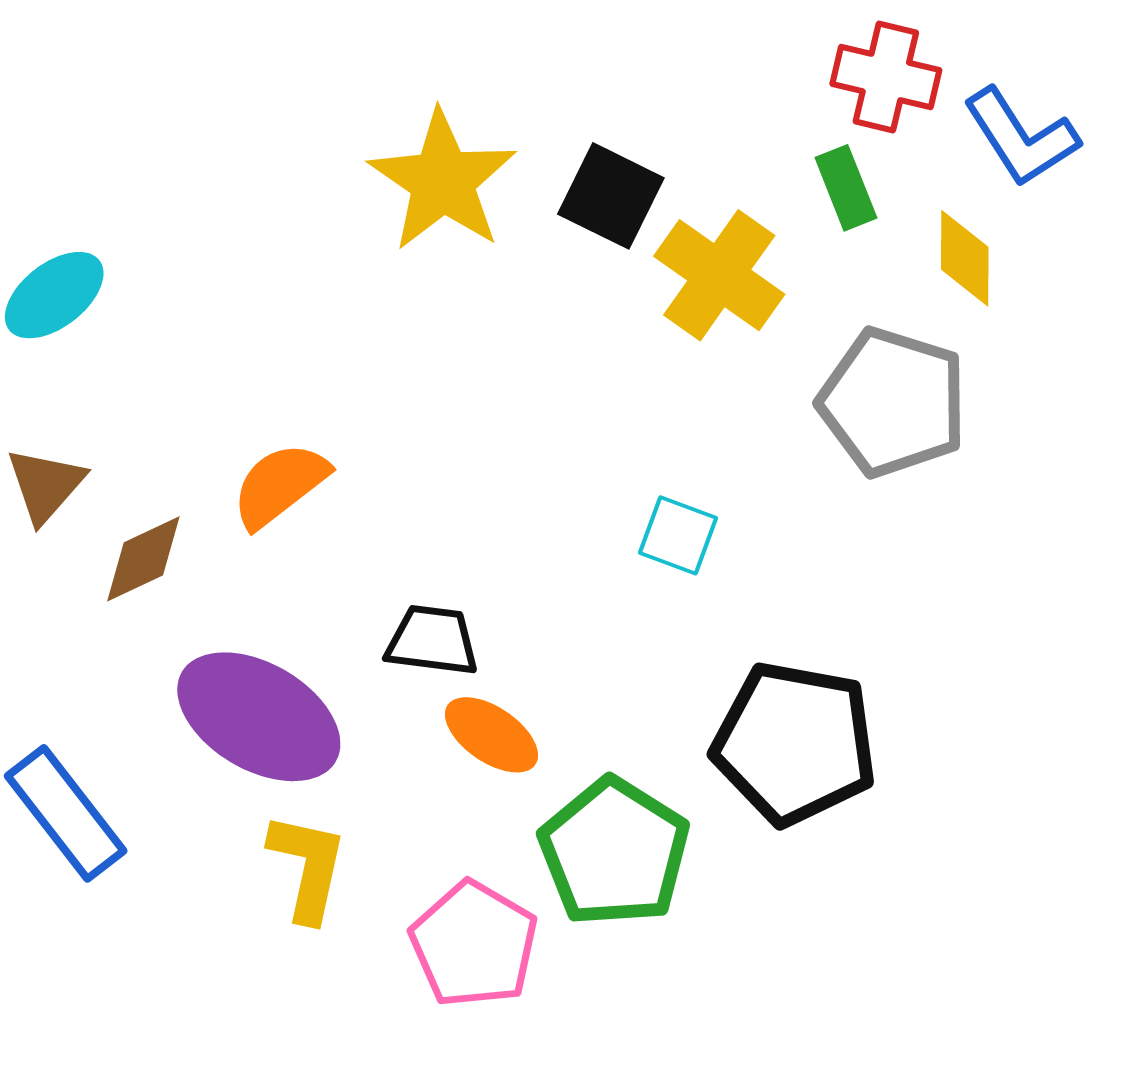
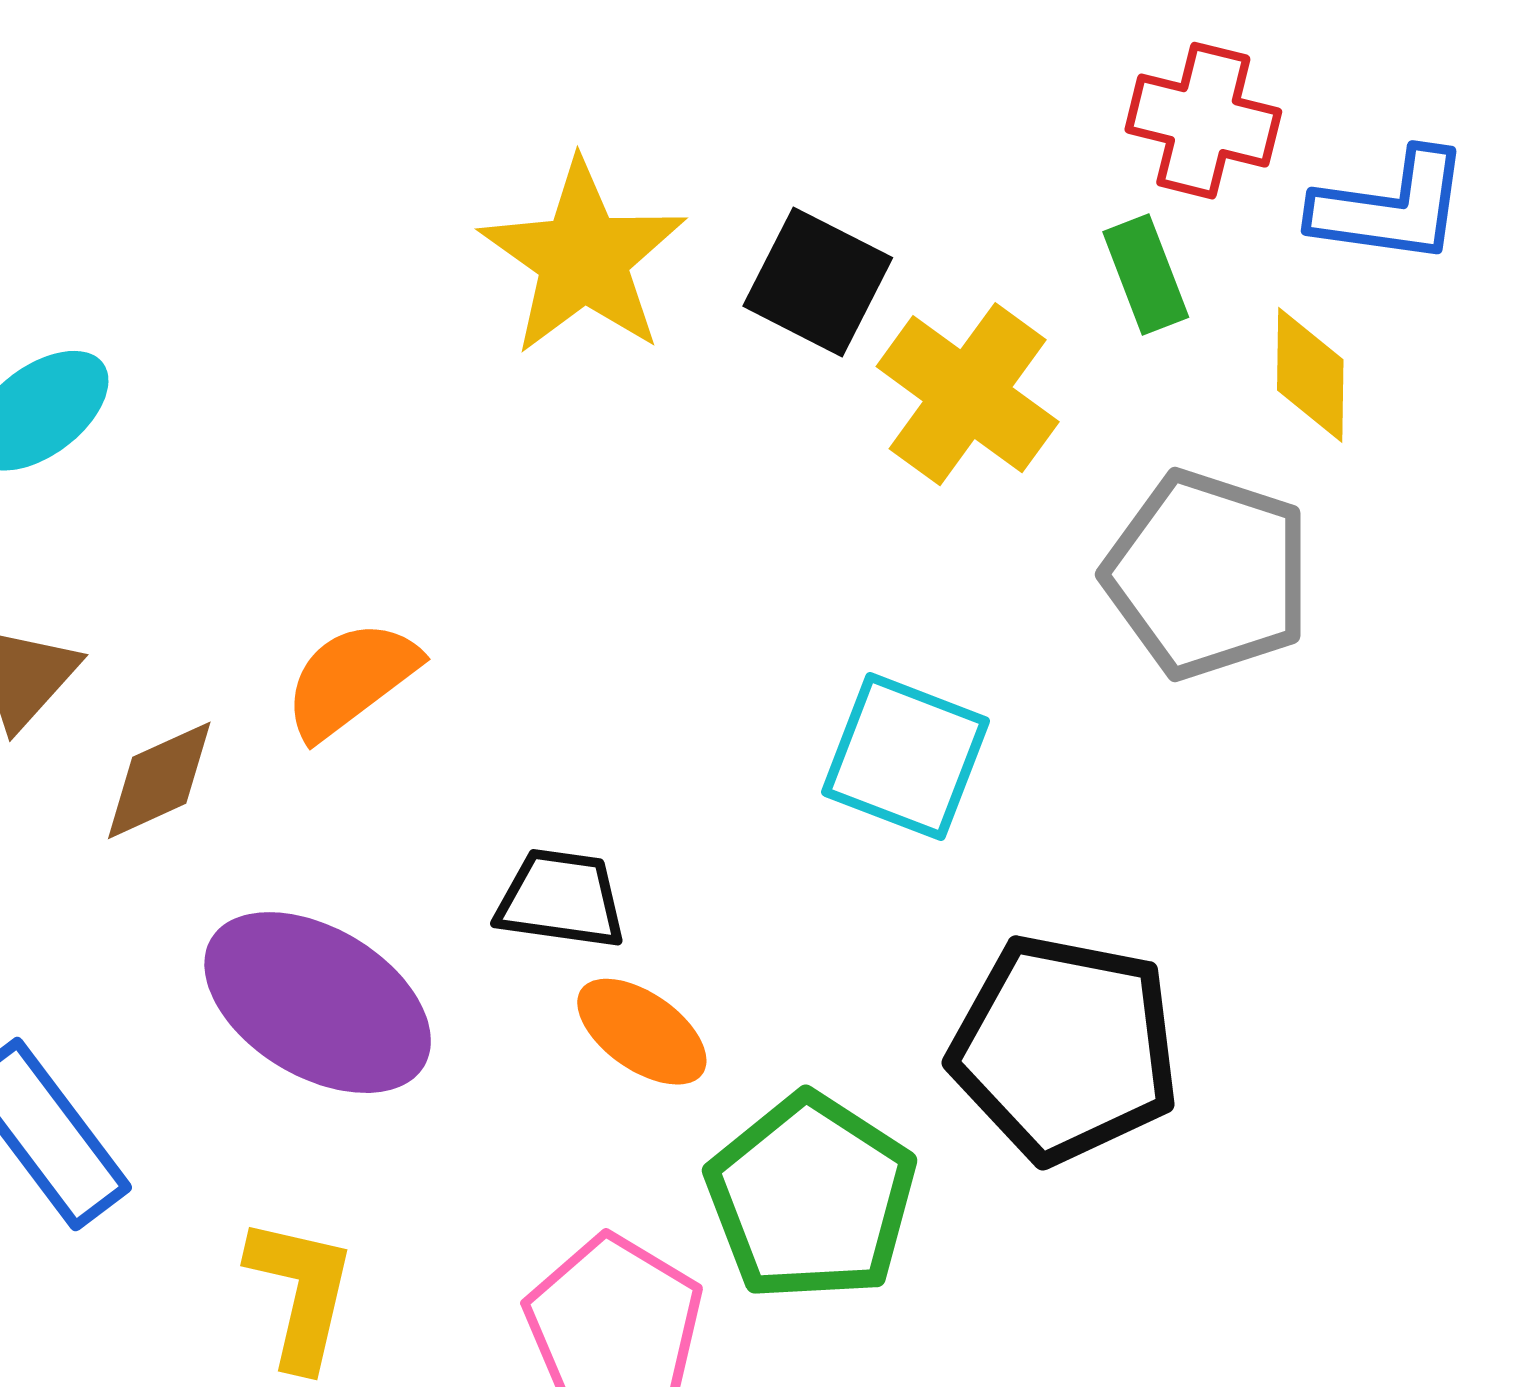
blue L-shape: (1021, 137) -> (1391, 207), turned -50
cyan square: (678, 535) -> (906, 757), size x1.5
yellow L-shape: (308, 867) -> (301, 1293), moved

